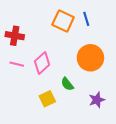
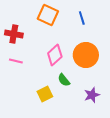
orange square: (63, 21) -> (48, 15), moved
pink diamond: (42, 63) -> (55, 55), moved

